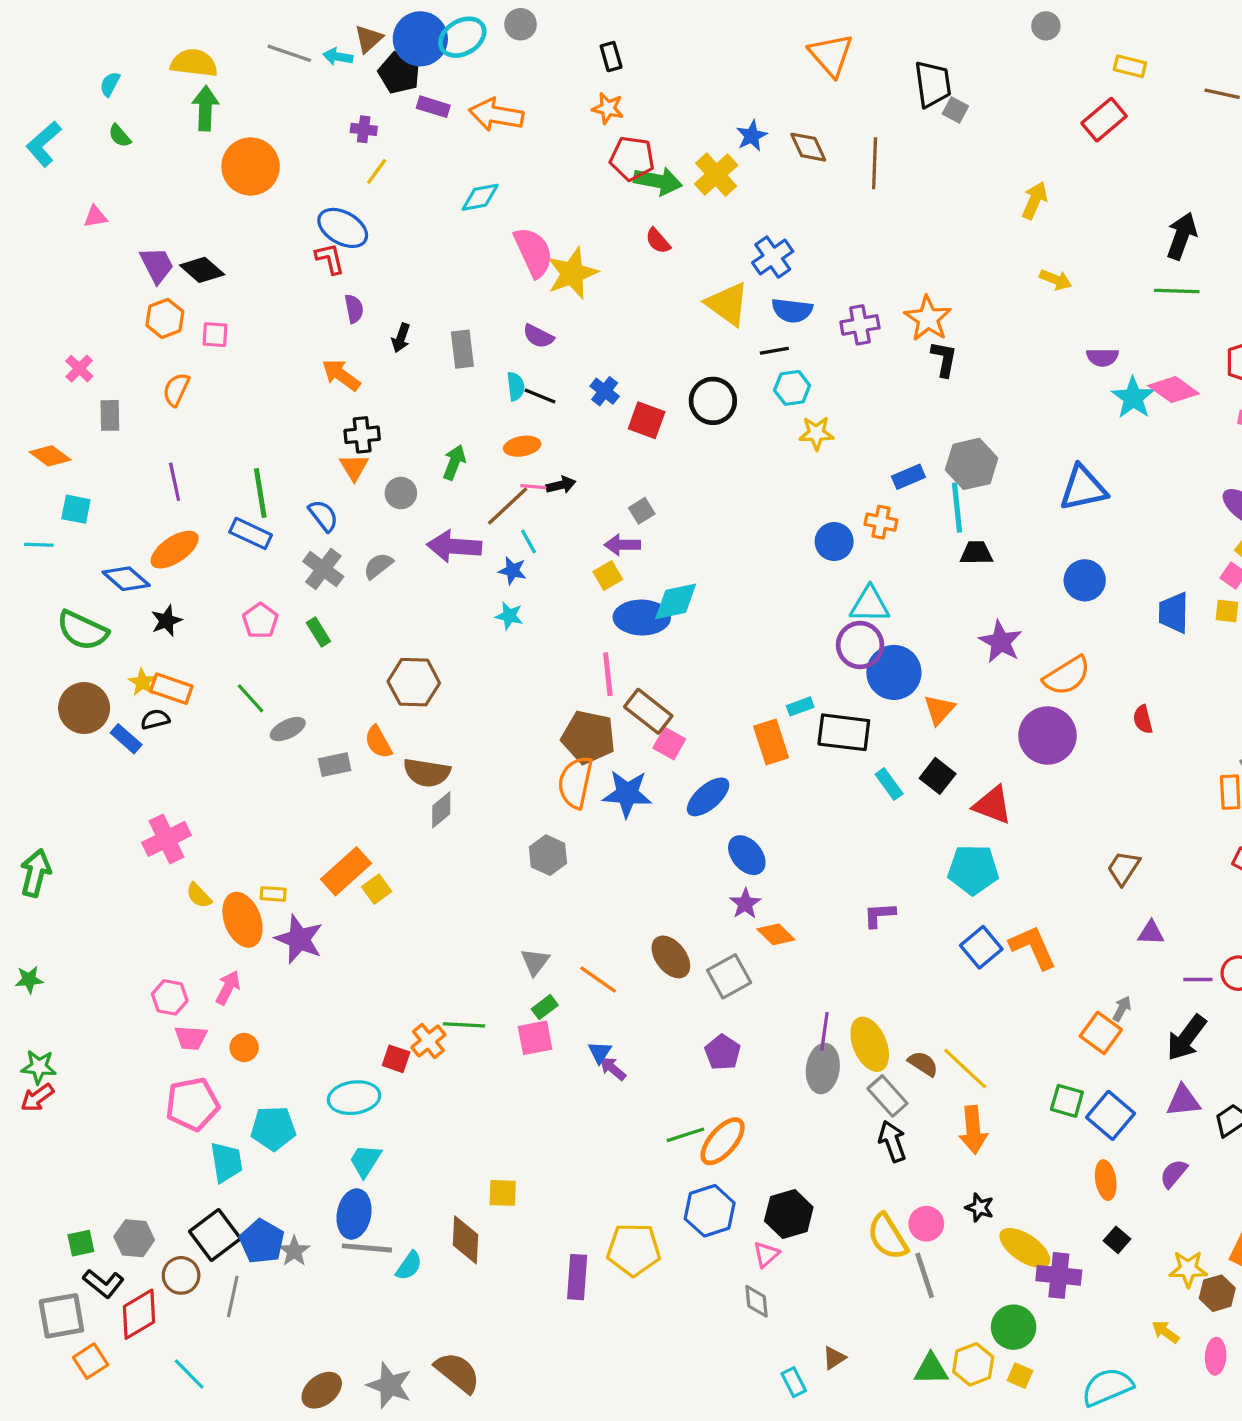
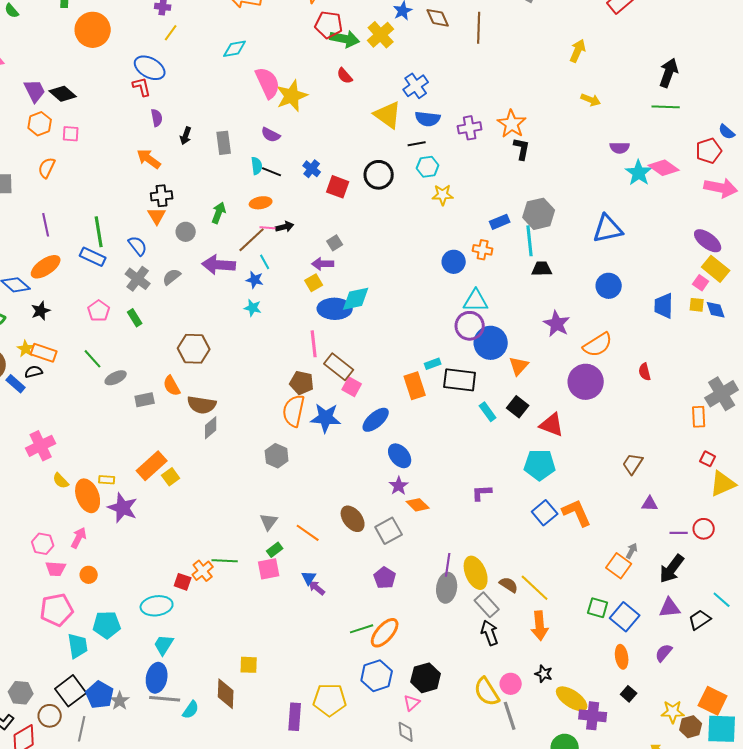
brown pentagon: (588, 737) -> (302, 383), size x0.7

